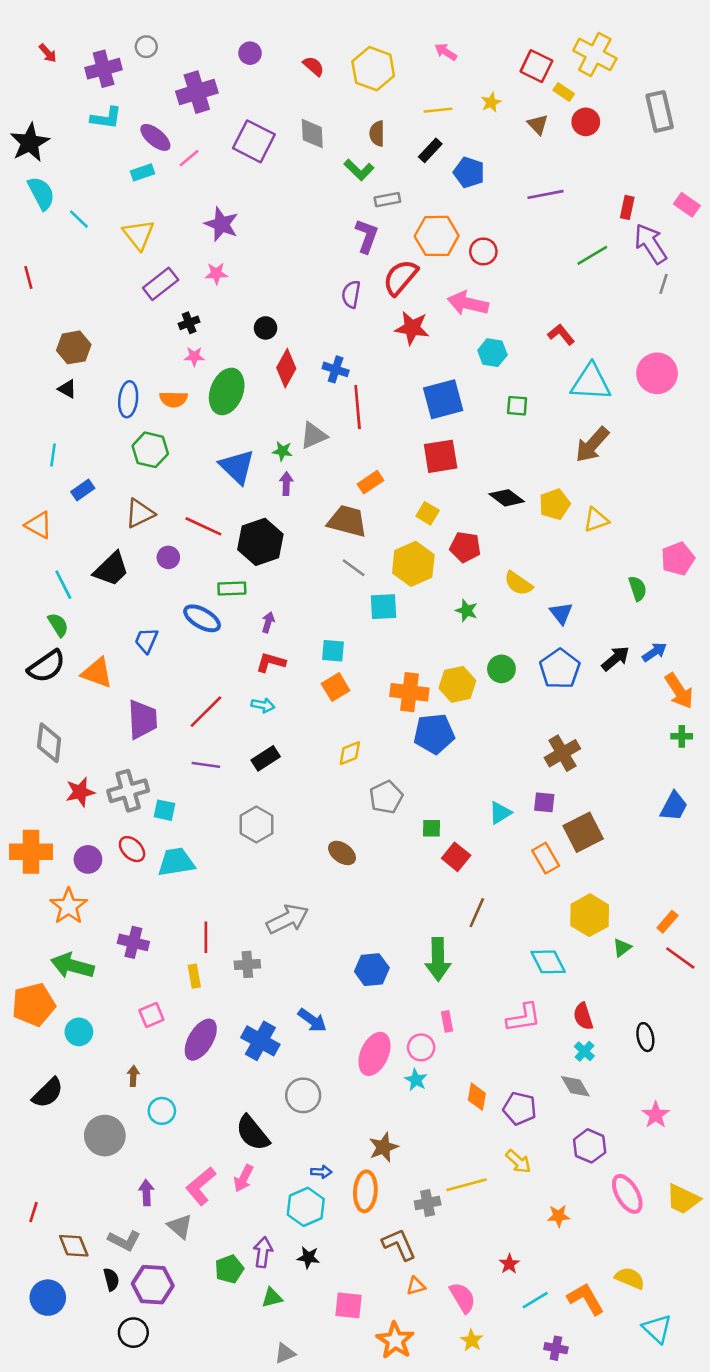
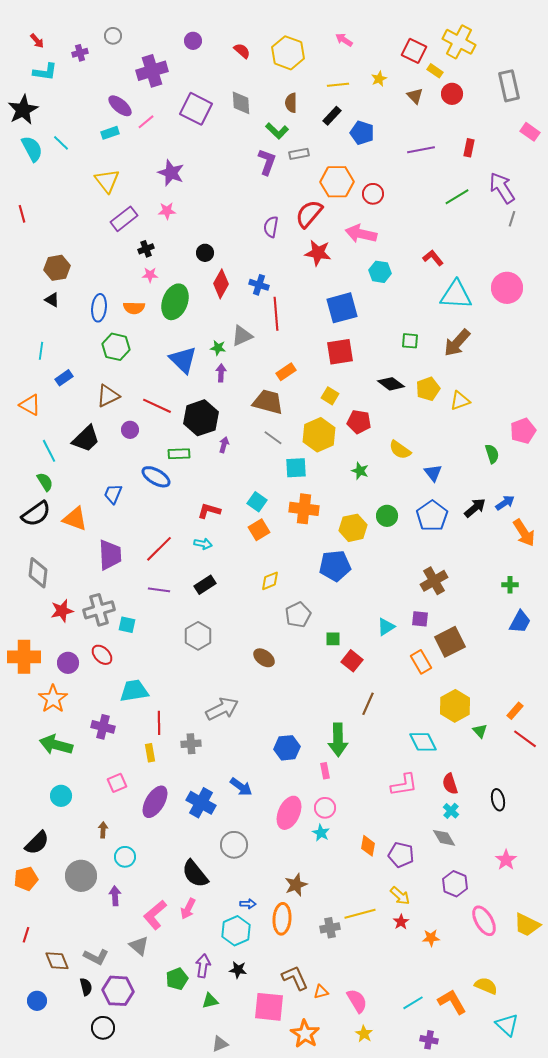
purple cross: (104, 69) -> (80, 53), size x0.6
cyan L-shape: (106, 118) -> (45, 72), moved
pink rectangle: (687, 205) -> (530, 132), moved
red rectangle: (627, 207) -> (469, 148), moved
cyan line: (79, 219) -> (61, 143), moved
purple L-shape: (367, 236) -> (267, 162), moved
green square: (517, 406) -> (410, 341), moved
purple arrow: (268, 622) -> (224, 445), moved
cyan square: (333, 651) -> (257, 502), turned 30
orange cross: (409, 692) -> (304, 509), moved
green cross: (682, 736) -> (510, 585), moved
cyan trapezoid: (176, 862) -> (134, 691), moved
green triangle: (622, 948) -> (480, 731), turned -35
orange pentagon: (34, 1005) -> (26, 879), moved, size x0.7
pink rectangle: (447, 1021) -> (325, 771), moved
purple arrow: (146, 1193) -> (115, 896), moved
brown L-shape: (399, 1244) -> (295, 978), moved
red star: (509, 1264) -> (401, 922), moved
blue circle: (48, 1298) -> (37, 1001), size x0.7
pink square: (349, 1305) -> (269, 1007), size x1.4

